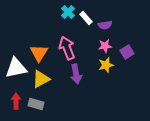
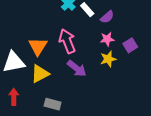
purple semicircle: (105, 25) -> (107, 17), turned -32
purple arrow: (76, 74) -> (77, 68), turned -42
gray rectangle: (36, 104) -> (53, 104), moved

